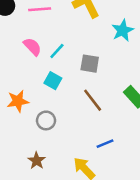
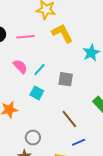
brown line: (93, 100) -> (69, 119), moved
gray circle: (46, 120) -> (33, 138), moved

